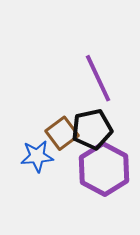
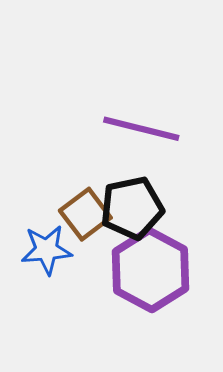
purple line: (98, 78) -> (141, 129), turned -51

